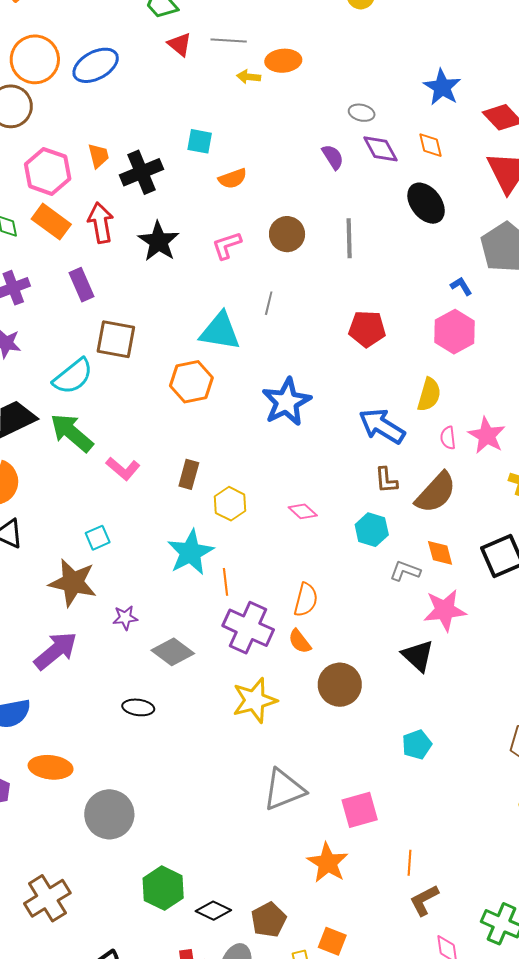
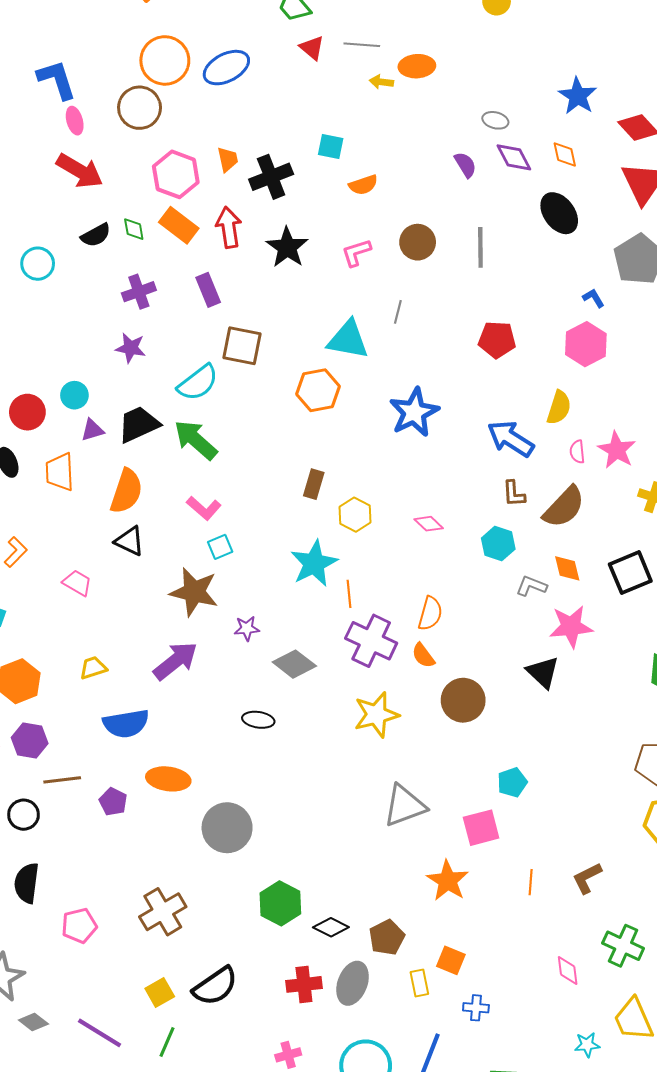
pink L-shape: (123, 469) -> (204, 508), moved
cyan pentagon: (417, 745) -> (512, 782), moved
brown L-shape: (424, 900) -> (587, 878), moved

